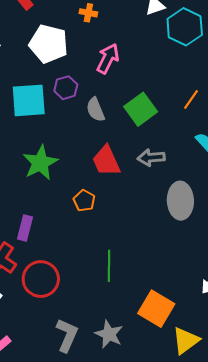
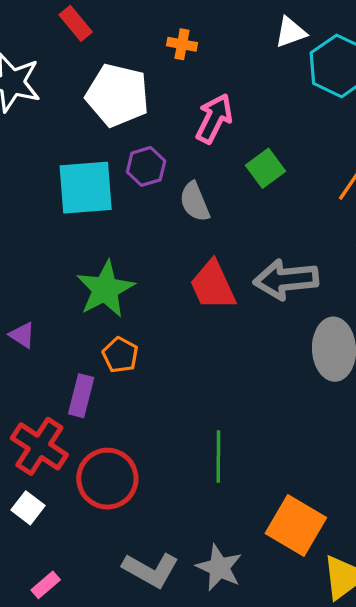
green square: (141, 109) -> (266, 168), moved, size x0.7
gray arrow: (151, 158) -> (286, 279), size x1.4
orange pentagon: (84, 201) -> (120, 355), moved
gray L-shape: (67, 335) -> (151, 570), turned 96

